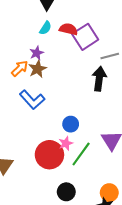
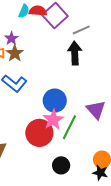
cyan semicircle: (45, 28) -> (24, 11), moved
blue circle: (71, 124) -> (55, 101), size x1.5
pink star: (66, 143) -> (53, 120), size x1.5

